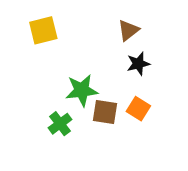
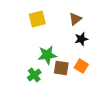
yellow square: (43, 30) -> (37, 19), moved

